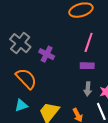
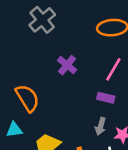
gray cross: (20, 43) -> (42, 20), moved
purple cross: (47, 54) -> (67, 65), moved

